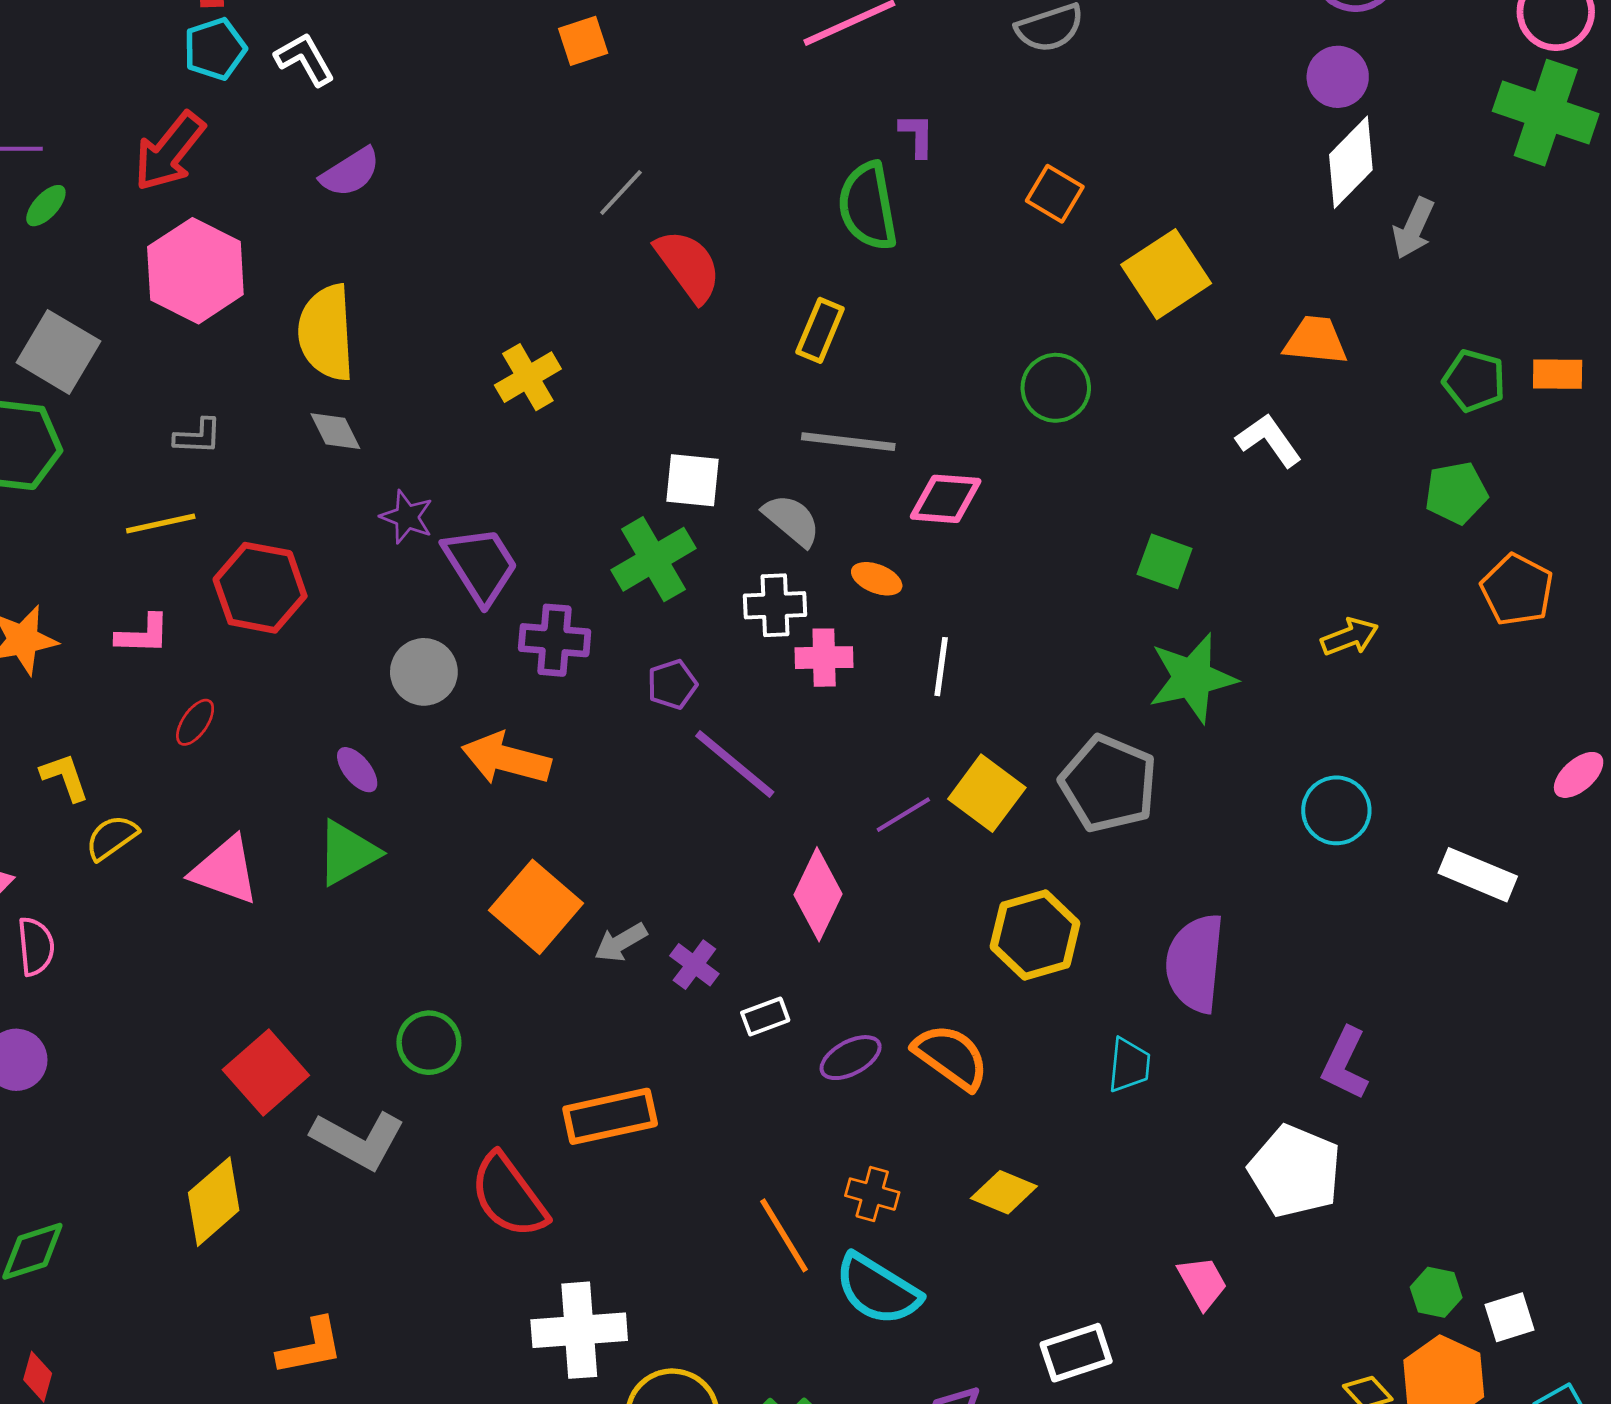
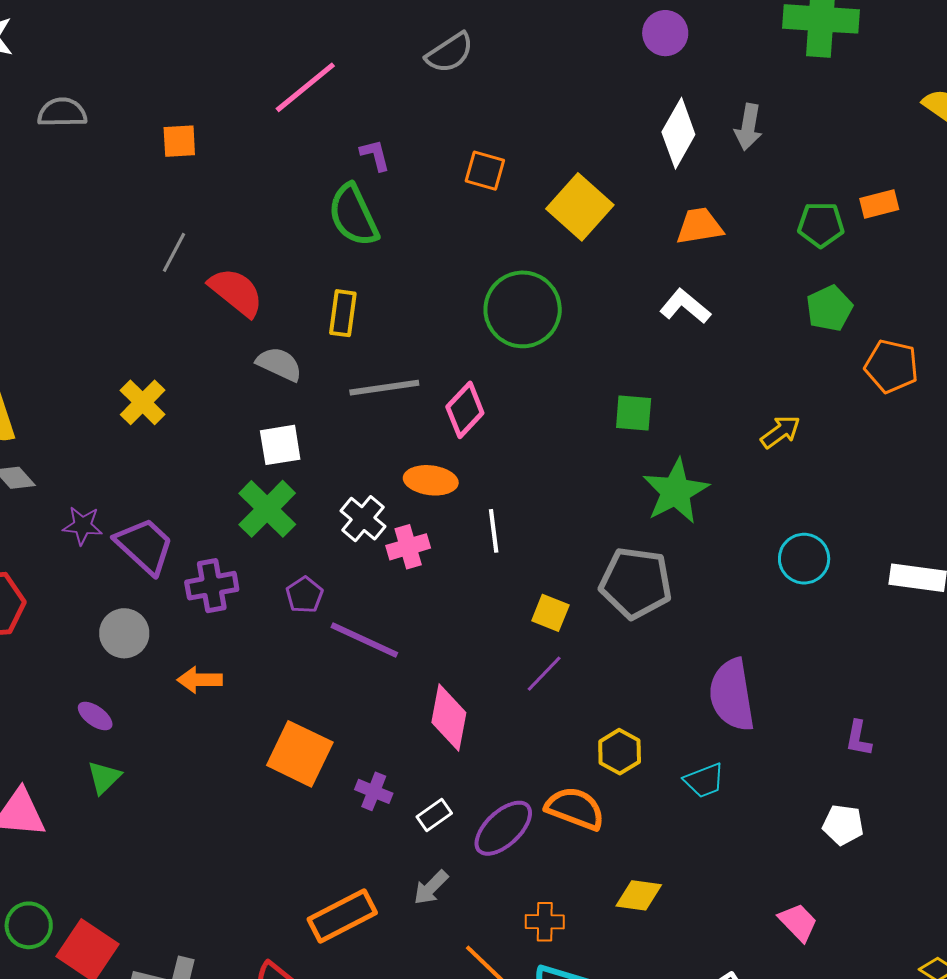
orange square: (583, 41) -> (179, 141), moved, turned 30
white diamond: (1351, 162) -> (678, 133), moved
green circle: (1056, 388) -> (523, 309), size x1.5
pink diamond: (946, 499) -> (465, 410), turned -36
gray semicircle: (792, 520) -> (279, 364), moved
orange ellipse: (877, 579) -> (431, 480), size x1.4
white cross: (775, 605) -> (363, 519), turned -33
orange arrow: (506, 759) -> (200, 680), size x0.7
yellow square: (987, 793) -> (550, 613), size x0.7
purple line: (903, 815) -> (544, 674), moved
green triangle: (348, 853) -> (104, 777), size x0.7
orange square: (536, 907) -> (300, 754), moved
yellow hexagon: (1035, 935) -> (620, 752), moved, size x0.7
gray arrow: (621, 942) -> (431, 888), moved
green circle: (429, 1043) -> (29, 925), moved
purple ellipse: (851, 1058) -> (503, 828), size x1.4
purple L-shape: (1345, 1064) -> (858, 738), size x0.7
cyan trapezoid: (1129, 1065) -> (704, 780), turned 78
white pentagon: (1295, 1171) -> (843, 825), size x0.6

